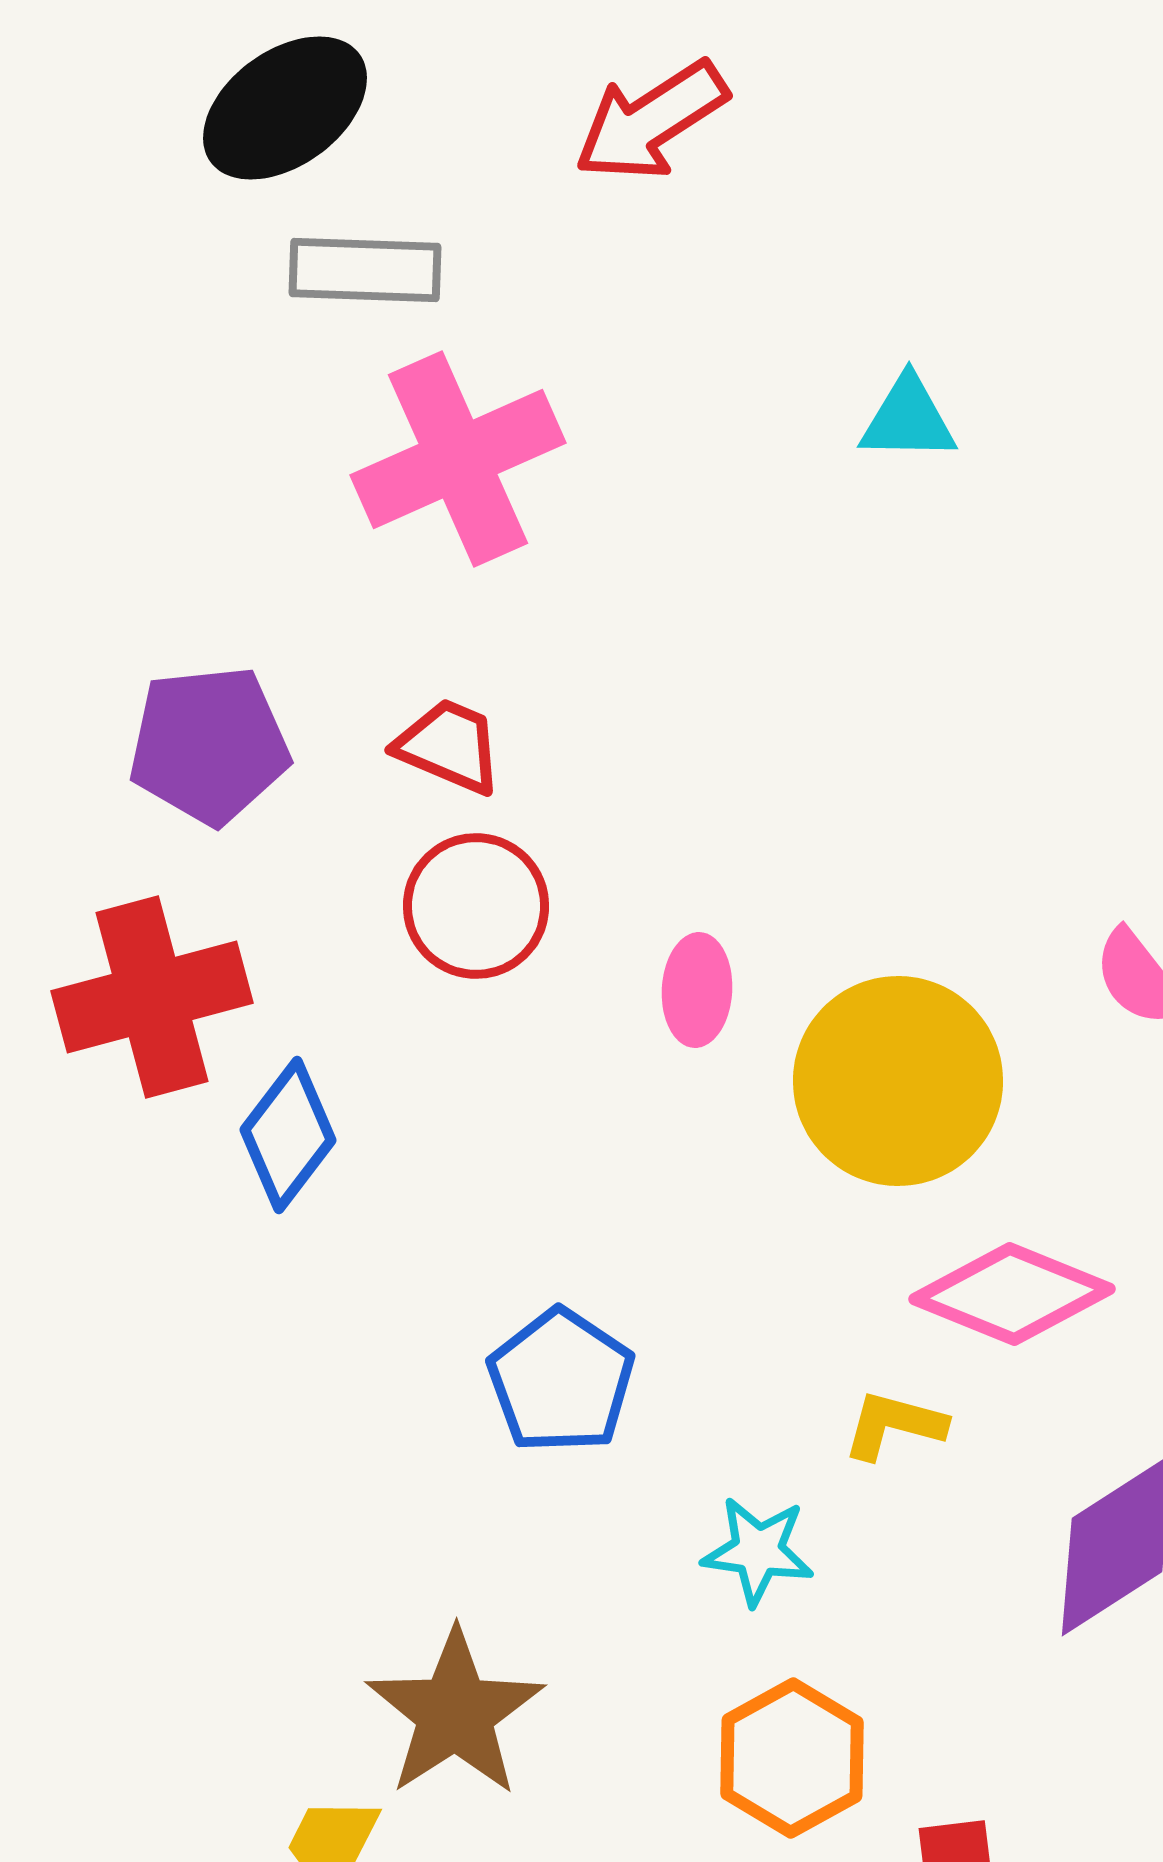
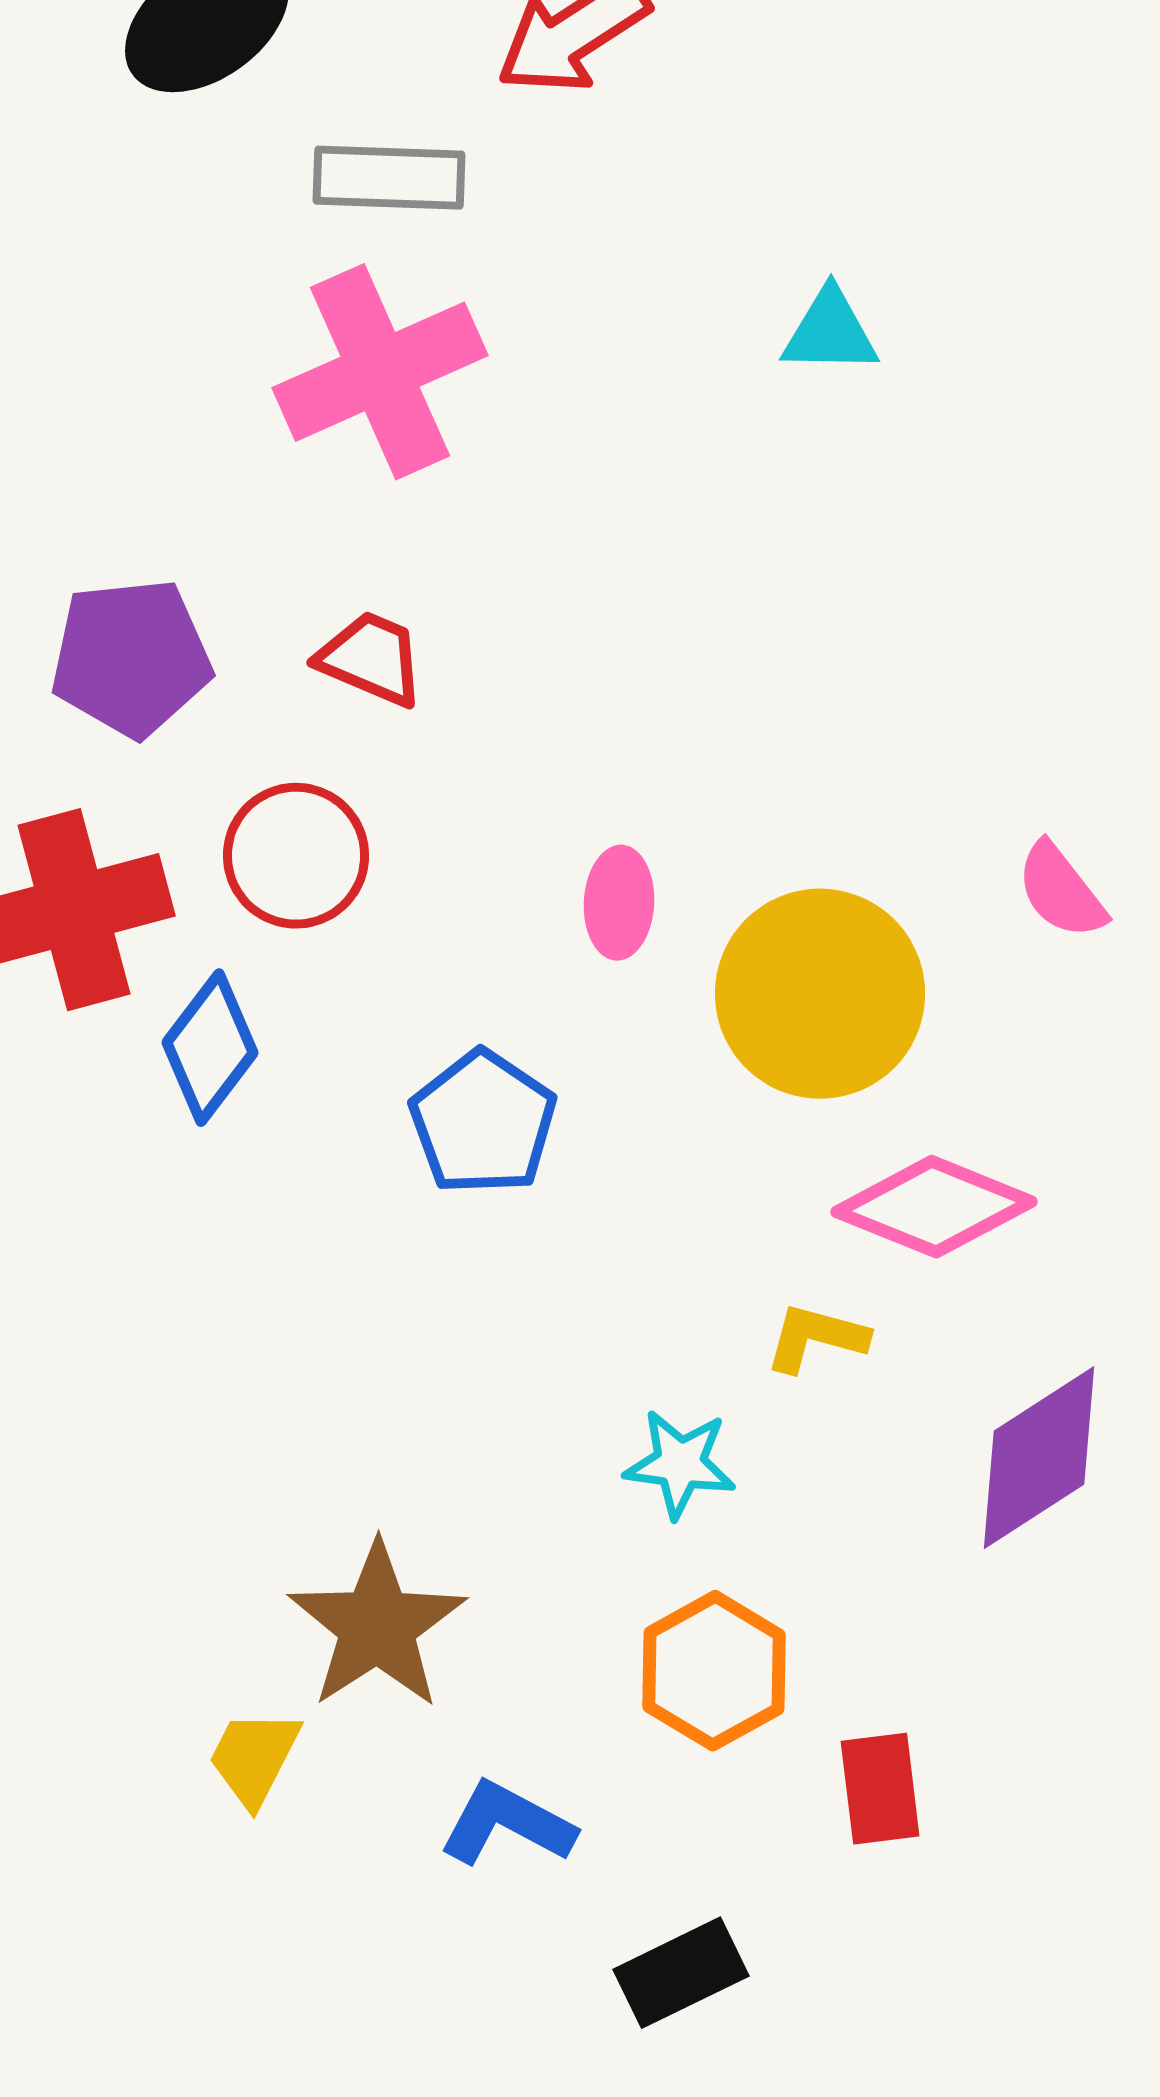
gray rectangle: (365, 270) -> (389, 178), moved
red circle: (476, 906) -> (296, 856), moved
blue pentagon: (561, 1381) -> (483, 1123), moved

